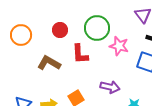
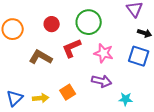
pink star: (119, 46) -> (104, 53), moved
red L-shape: (80, 54) -> (72, 48), turned 70

